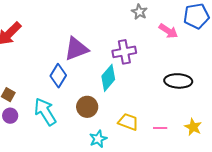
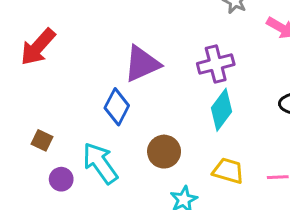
cyan diamond: (108, 78) -> (221, 110), moved
purple circle: (10, 116) -> (61, 179), moved

